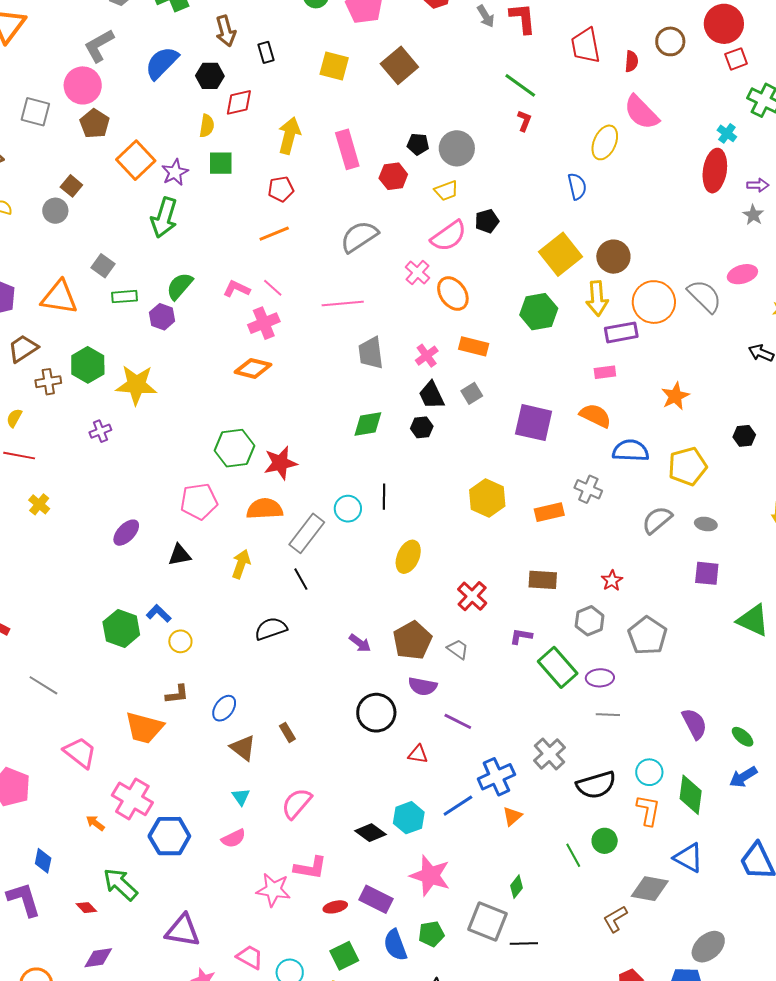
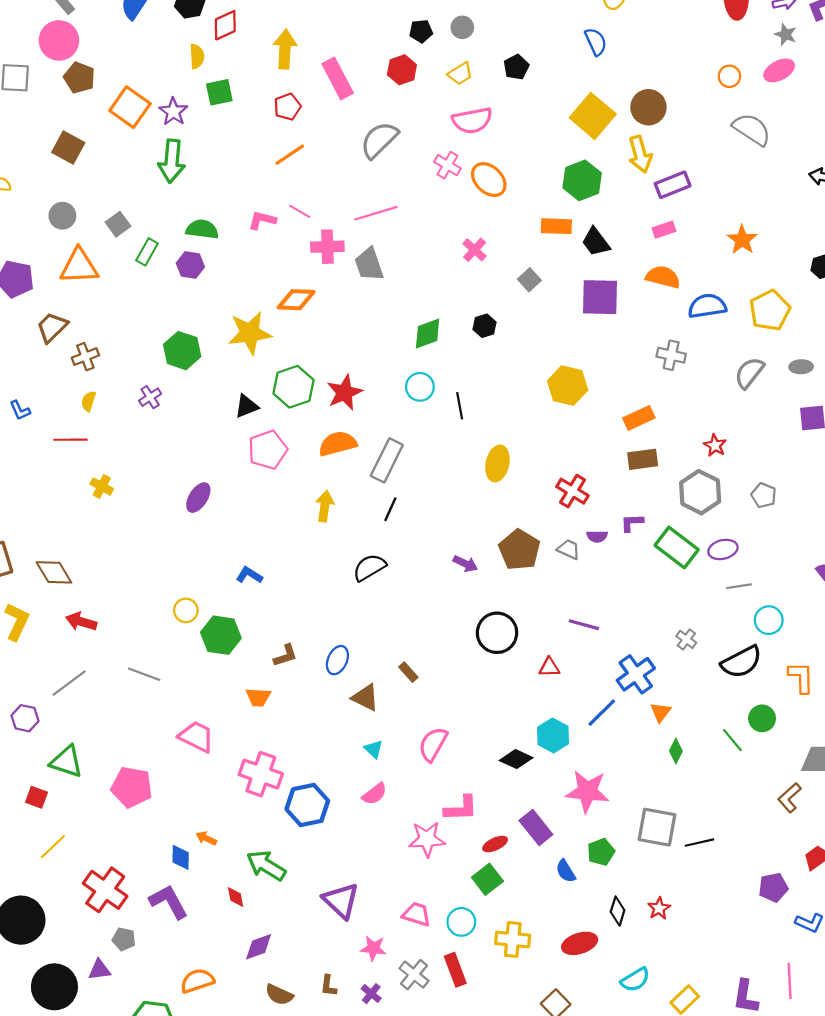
gray circle: (457, 148) -> (462, 27), size x0.6
pink rectangle: (347, 149) -> (338, 78), moved
brown square: (71, 186) -> (68, 148), size x1.4
gray circle: (55, 211) -> (62, 216), moved
black pentagon: (487, 221) -> (516, 67), moved
pink semicircle: (449, 236) -> (472, 120), turned 36
gray square: (103, 266) -> (118, 224), turned 30
pink ellipse: (742, 274) -> (779, 70), moved
green semicircle: (180, 286) -> (202, 229), turned 68
green rectangle: (125, 297) -> (147, 252), turned -45
orange circle: (654, 302) -> (729, 76), moved, size x0.5
pink cross: (264, 323) -> (327, 247), moved, turned 32
orange rectangle: (474, 346) -> (556, 226), moved
gray trapezoid: (371, 353) -> (369, 264), moved
green hexagon: (88, 365) -> (182, 351), moved
yellow star: (136, 385) -> (250, 333), moved
black trapezoid: (431, 395) -> (596, 242), moved
yellow semicircle: (14, 418) -> (88, 401), moved
cyan circle: (348, 509) -> (420, 387), moved
orange rectangle: (549, 512) -> (639, 418), moved
black triangle: (180, 555) -> (247, 406), moved
black line: (301, 579) -> (390, 509), turned 65
gray hexagon: (590, 621) -> (700, 492), size x1.4
green hexagon: (121, 628) -> (221, 635), moved
gray pentagon: (648, 636) -> (764, 495), size x0.6
yellow circle: (180, 641) -> (186, 610), moved
purple semicircle: (423, 686) -> (597, 536), moved, size x0.7
orange trapezoid: (144, 728) -> (258, 697), size x0.6
gray cross: (549, 754) -> (686, 639), size x0.6
cyan circle: (649, 772) -> (769, 620), moved
orange arrow: (95, 823) -> (206, 838), moved
green diamond: (516, 887) -> (676, 751), moved
purple rectangle: (376, 899) -> (536, 827), turned 36
red diamond: (86, 908) -> (236, 897), turned 45
purple triangle: (183, 931) -> (341, 901), turned 45
blue semicircle: (395, 945) -> (566, 871), size x0.7
green square: (344, 956) -> (487, 879), moved

